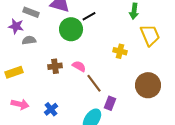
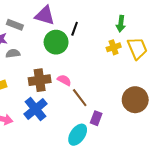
black line: (89, 16) -> (75, 29), turned -40
yellow cross: (120, 51) -> (114, 47), moved, turned -32
brown cross: (55, 66) -> (40, 80), size x1.5
blue cross: (51, 109) -> (35, 109), moved, size x1.6

